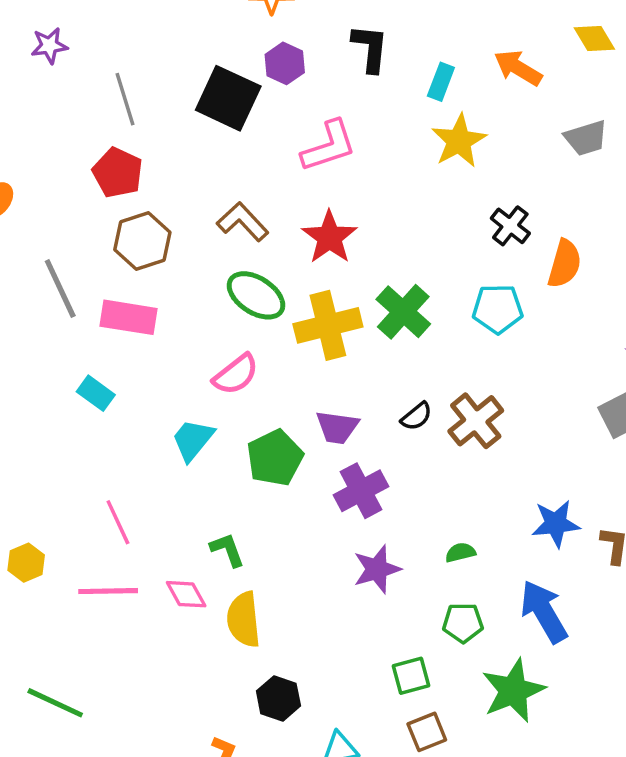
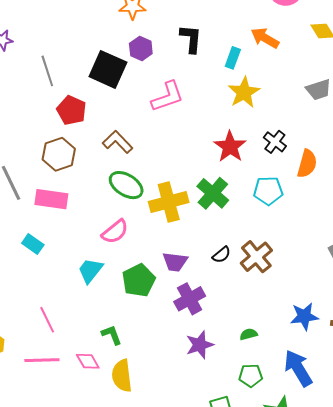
orange arrow: (518, 68) -> (265, 38), moved
red pentagon: (118, 173) -> (71, 110), moved
red star: (329, 237) -> (230, 147), moved

